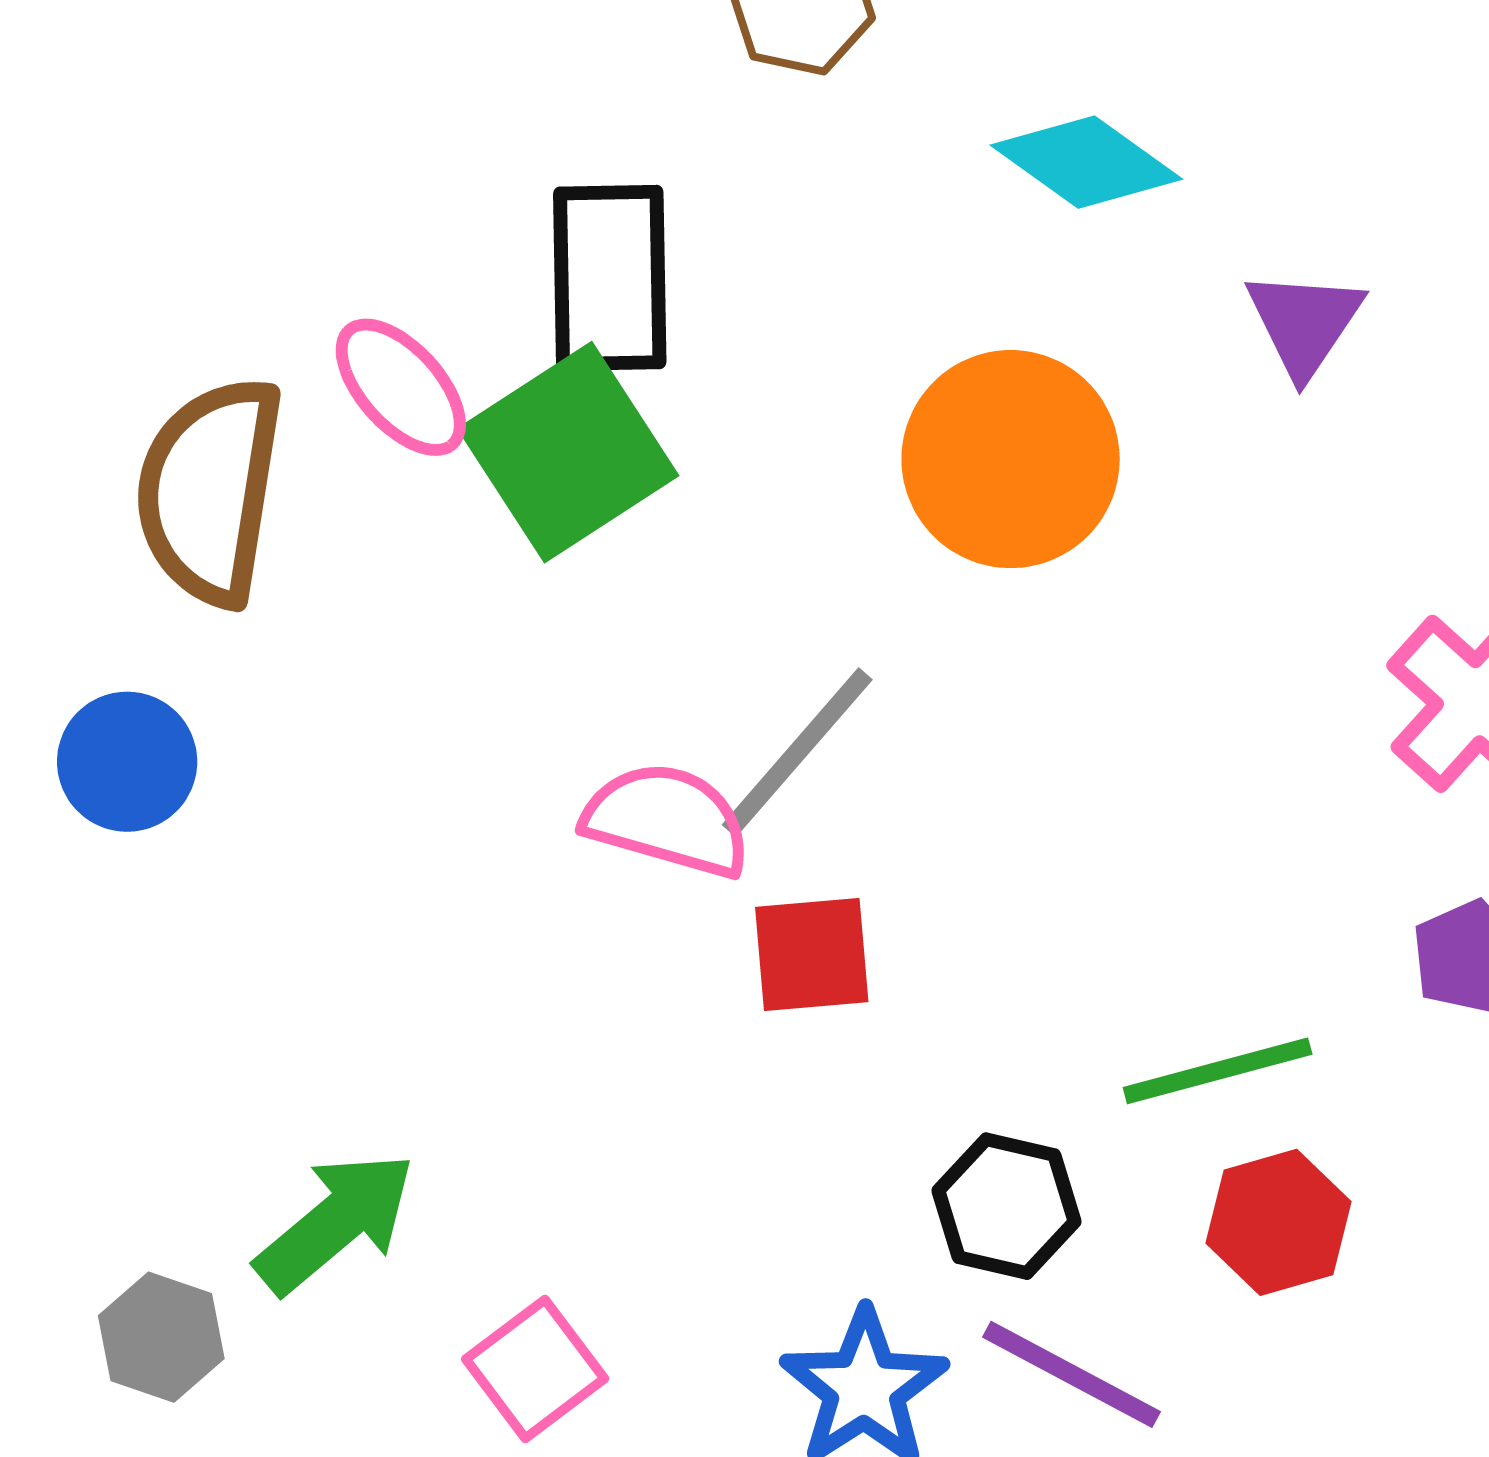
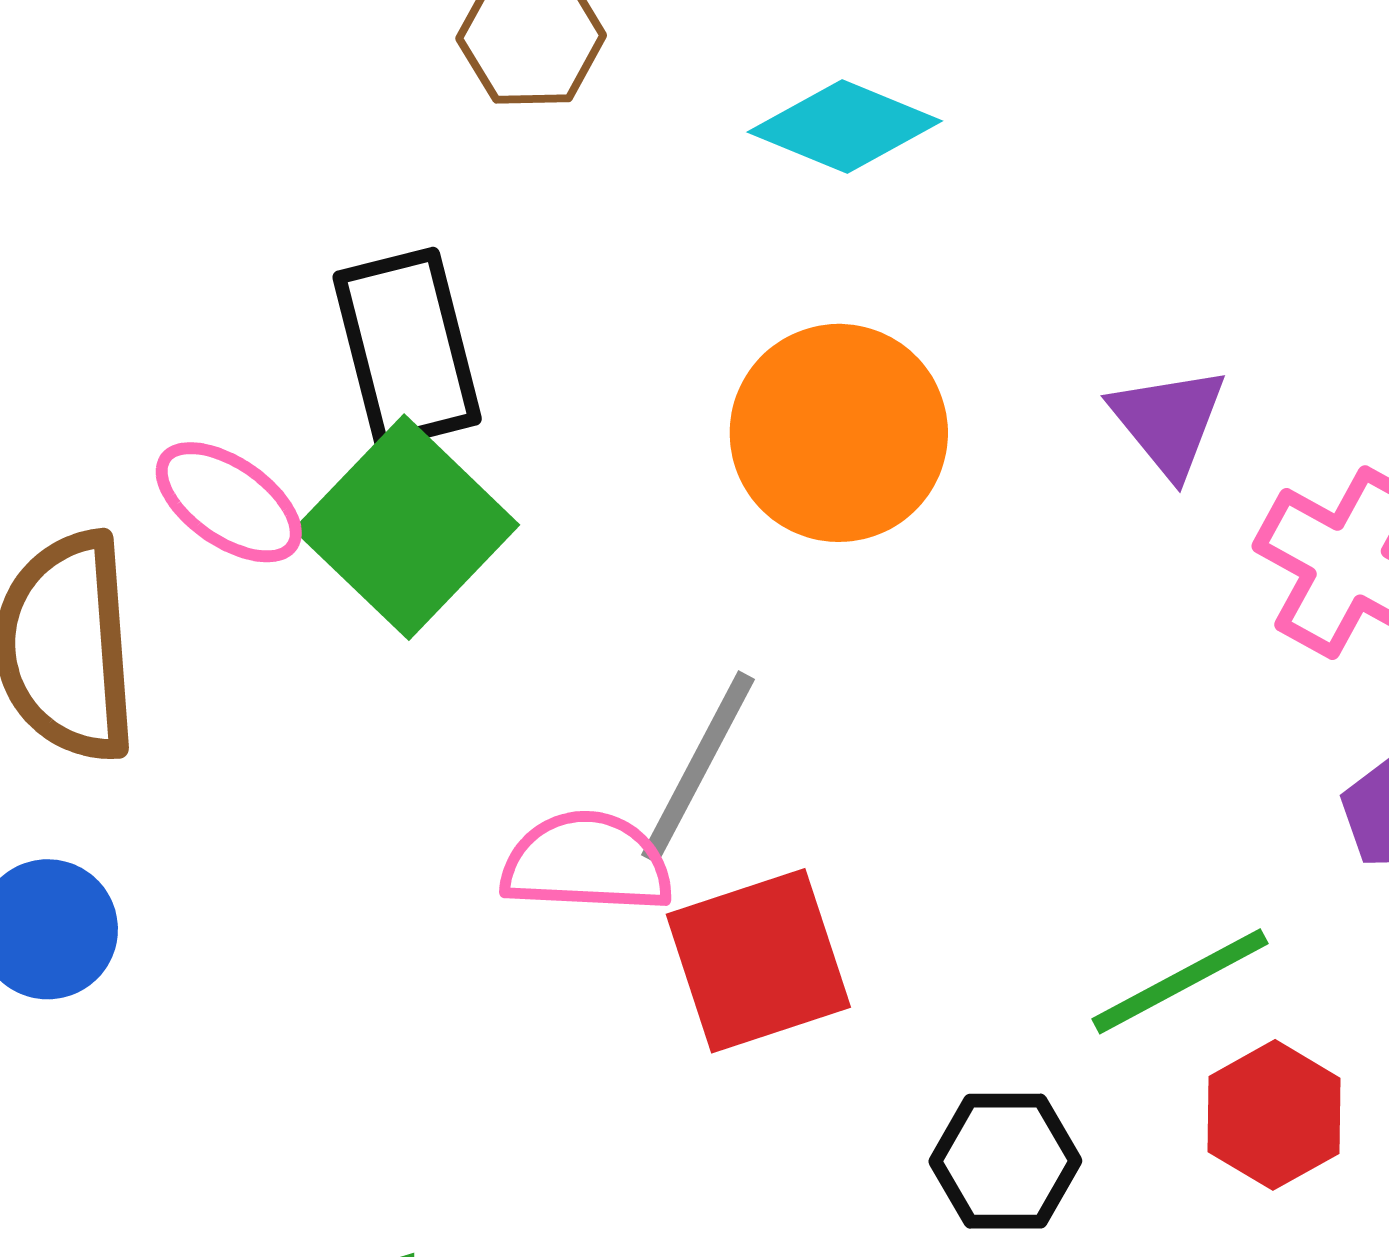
purple triangle: (1304, 323) -> (1168, 421), moved
red square: (812, 955) -> (758, 961), size x1.4

